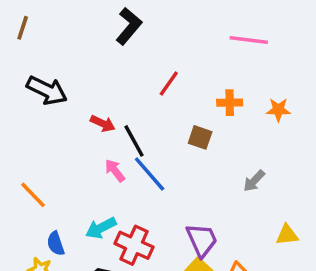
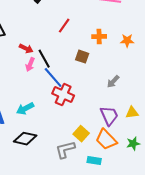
pink arrow: (115, 170) -> (30, 65), moved, turned -120
purple trapezoid: (202, 240) -> (109, 116), moved
red cross: (134, 245) -> (63, 95), moved

